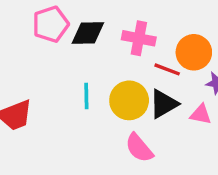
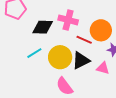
black diamond: (88, 33) -> (43, 27), moved
cyan line: (86, 96) -> (34, 53), turned 56

